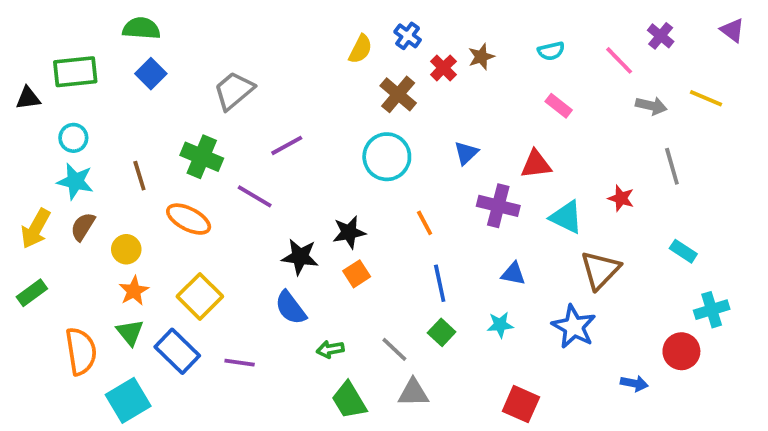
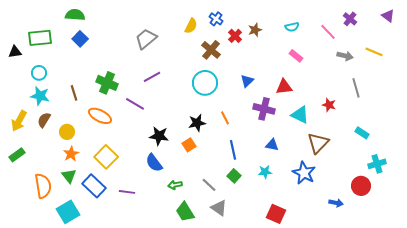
gray trapezoid: (234, 91) -> (146, 39), moved
black star: (349, 232) -> (197, 123), moved
gray triangle: (413, 393) -> (219, 208), turned 36

